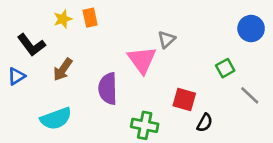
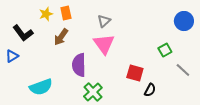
gray triangle: (166, 39) -> (104, 21), moved
brown arrow: (63, 69) -> (61, 37), moved
green cross: (145, 125) -> (93, 92), moved, turned 36

